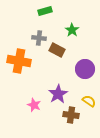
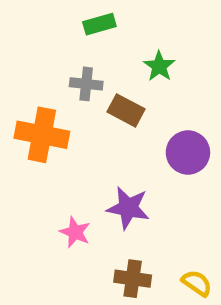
purple star: (58, 94) -> (128, 208), turned -30
yellow semicircle: (89, 101) -> (197, 283), moved
brown cross: (71, 115) -> (133, 279), moved

